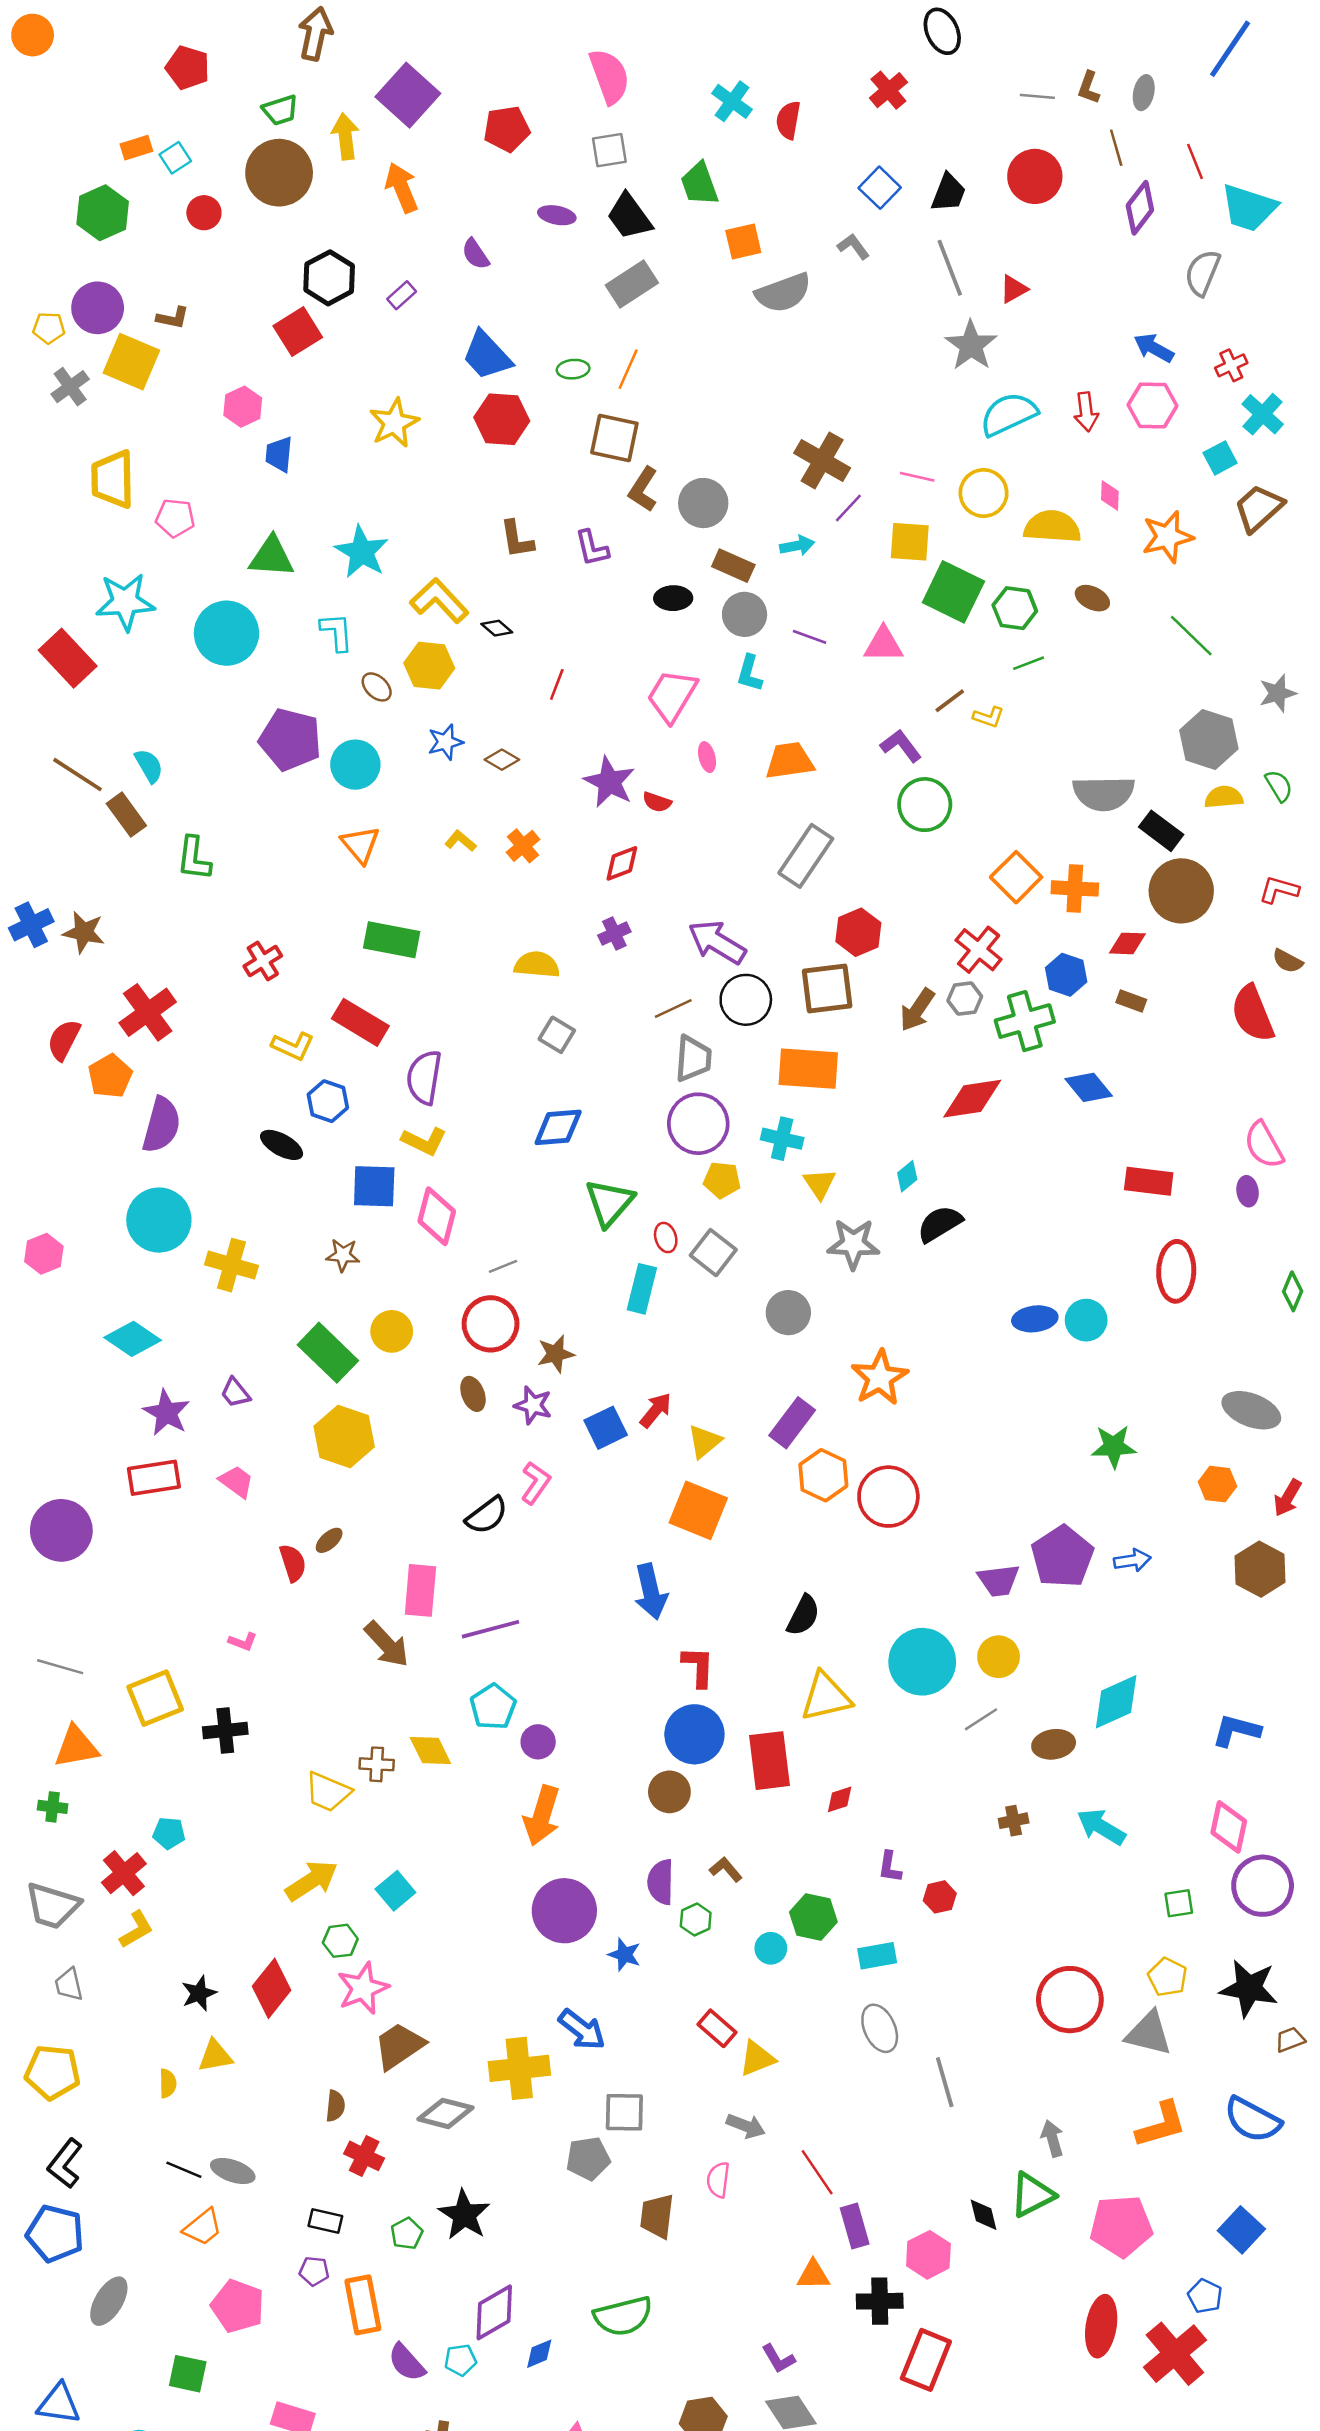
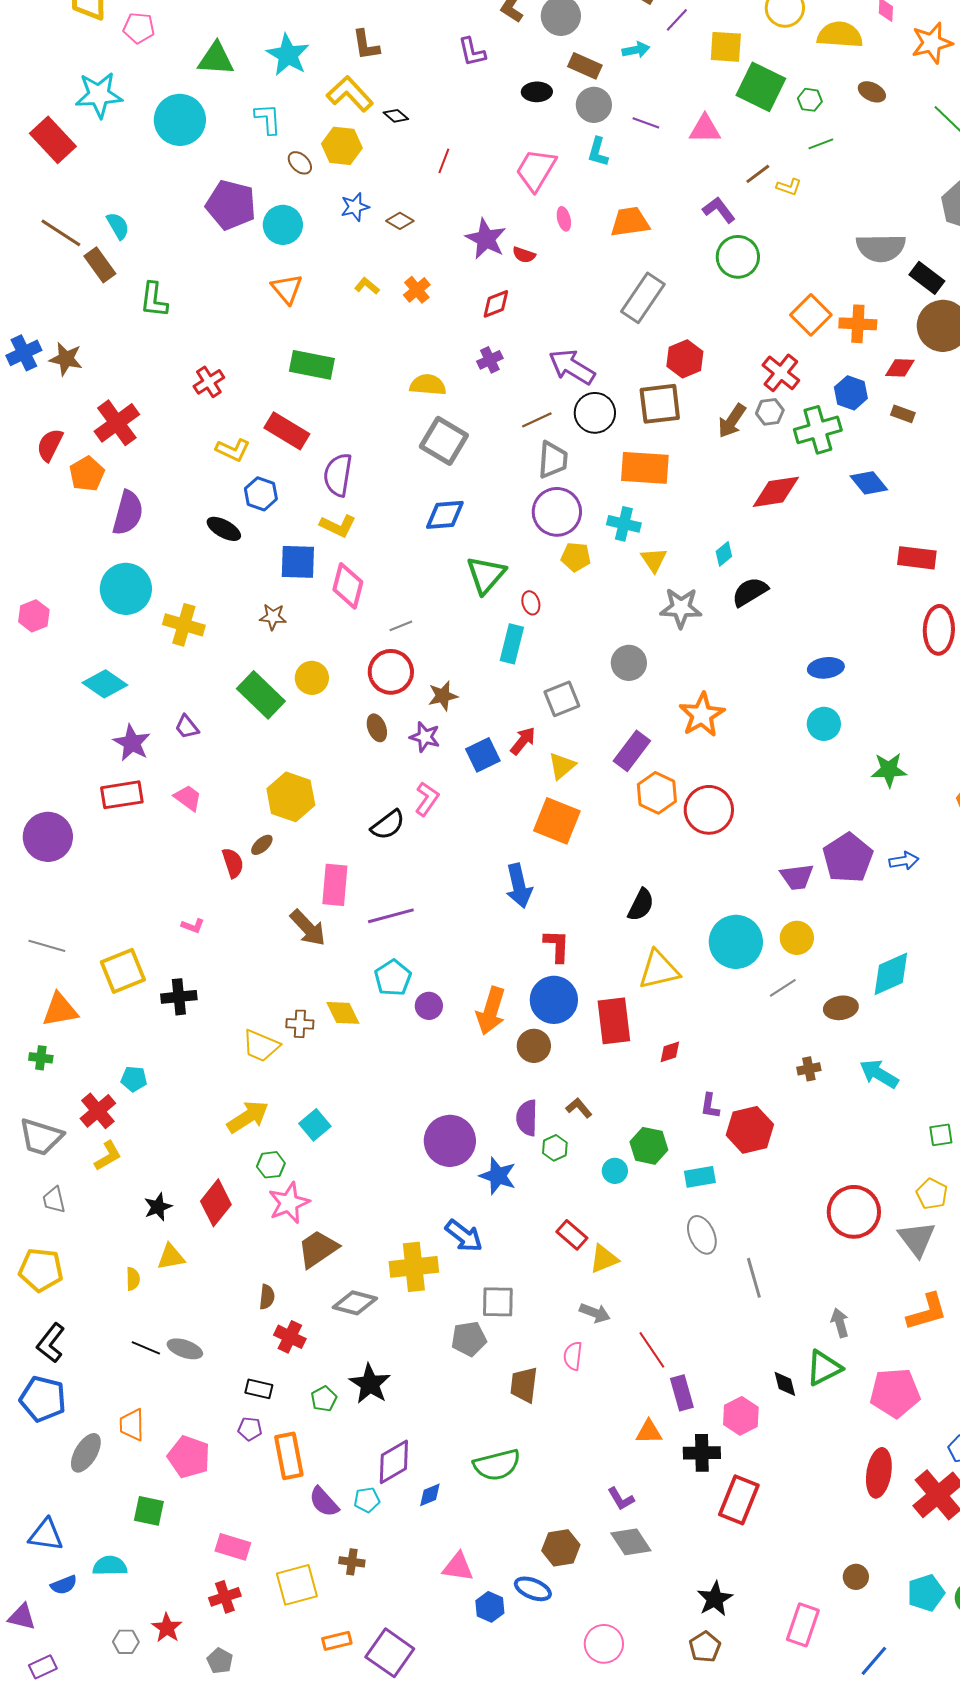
brown L-shape: (517, 539) -> (366, 45), moved
green hexagon: (1015, 608) -> (810, 100), size x0.7
gray square: (557, 1035) -> (444, 441), size x1.6
gray square: (713, 1253) -> (562, 699), moved, turned 30
cyan circle: (1086, 1320) -> (824, 724), moved
yellow hexagon: (344, 1436) -> (291, 797), moved
orange arrow: (542, 1816) -> (491, 1011), moved
red hexagon: (940, 1897) -> (750, 1130), size x1.8
blue star: (624, 1955) -> (498, 1176), size x1.4
gray triangle: (1149, 2033) -> (917, 1239), turned 39
orange trapezoid: (203, 2227) -> (132, 1425), moved, turned 128

